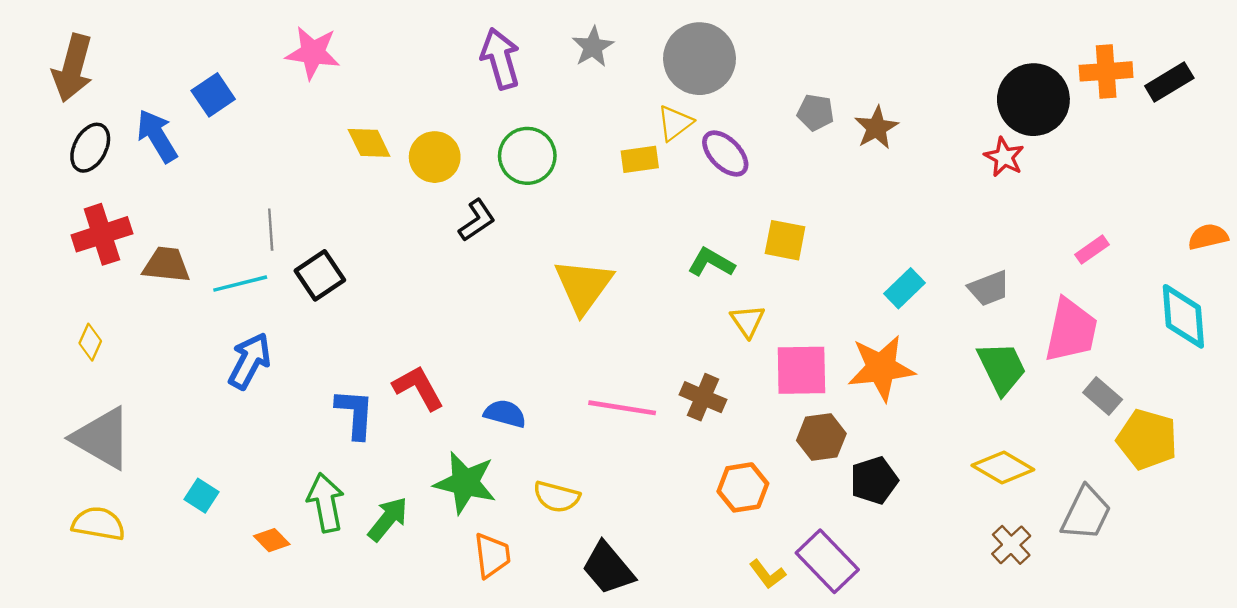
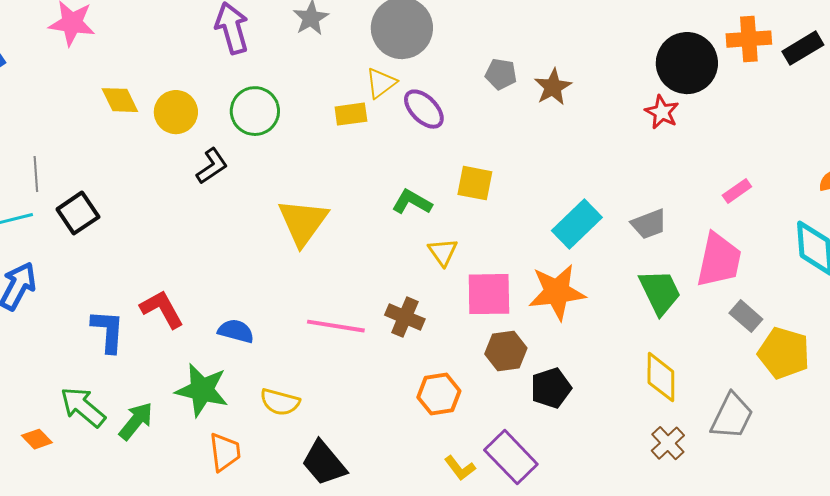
cyan rectangle: (905, 288) -> (577, 224), size x1.4
yellow diamond: (1003, 468) -> (661, 377), turned 60
green arrow: (326, 503) -> (83, 407), turned -39

